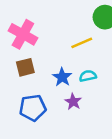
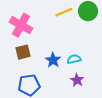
yellow line: (82, 43) -> (64, 12), moved
purple star: (73, 102) -> (77, 80), moved

